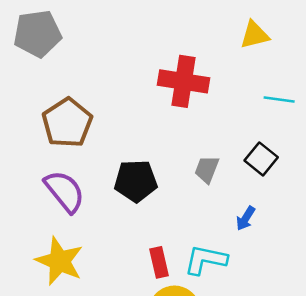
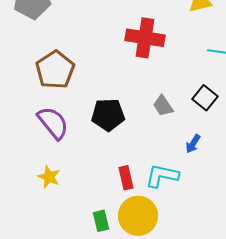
gray trapezoid: (207, 169) -> (163, 106), turned -55
yellow star: (59, 261) -> (49, 177), size x0.6

